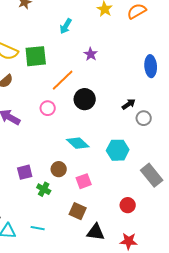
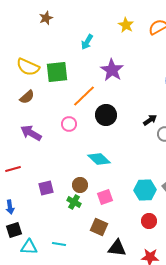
purple star: (91, 54) -> (112, 70), size x1.6
cyan hexagon: (118, 150) -> (145, 190), moved
green cross: (44, 189) -> (74, 202), moved

